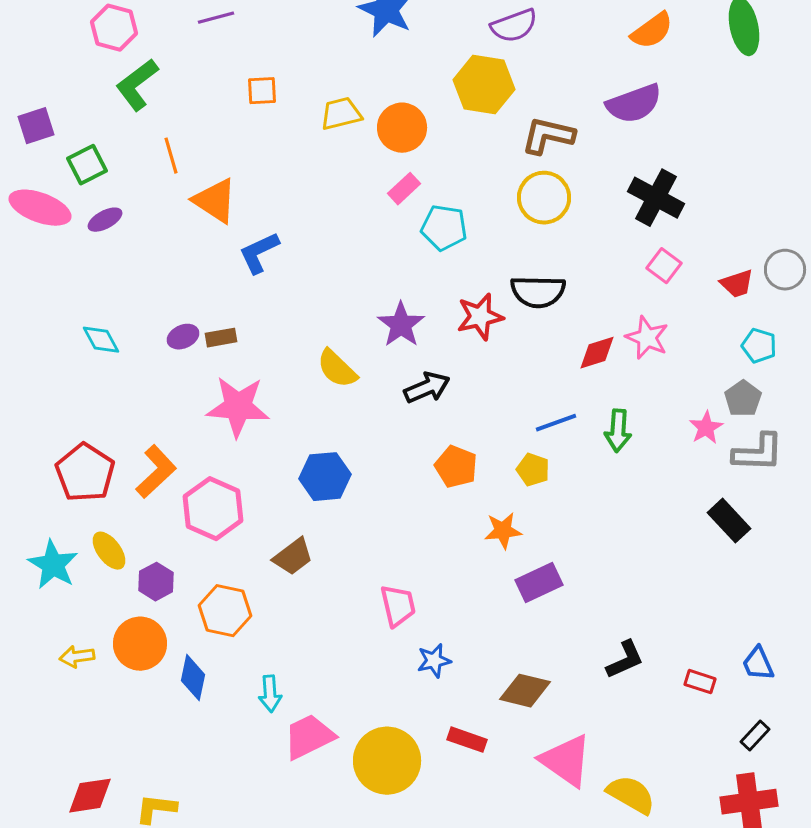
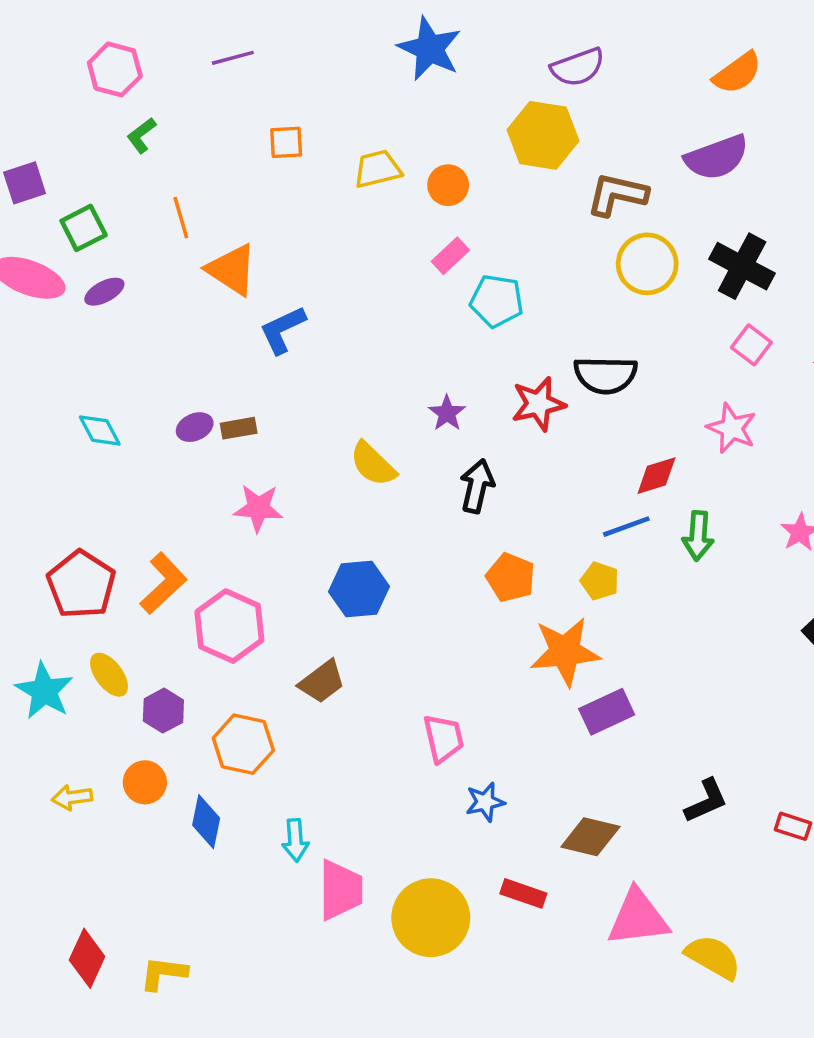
green L-shape: (137, 85) -> (141, 135), size x0.6
orange circle: (402, 128) -> (448, 185), size x0.7
yellow circle: (544, 198) -> (647, 264), moved
purple star: (401, 325) -> (447, 413), size x0.7
red diamond: (597, 353) -> (656, 476), moved
black arrow: (427, 388) -> (477, 486), turned -54
pink star: (238, 407) -> (258, 508), size x0.7
orange star: (503, 531) -> (565, 652), size x1.6
orange circle: (140, 644) -> (145, 782), size x0.7
pink trapezoid: (309, 737) -> (340, 890), turned 116
pink triangle: (566, 761) -> (638, 918), turned -42
red diamond: (90, 796) -> (87, 958), turned -57

